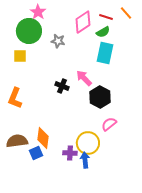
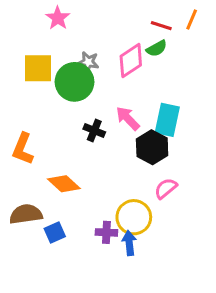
orange line: (126, 13) -> (192, 20), turned 64
pink diamond: (83, 22) -> (131, 61), moved
green circle: (29, 31) -> (75, 82), moved
cyan rectangle: (105, 53) -> (167, 120), moved
yellow square: (20, 56) -> (38, 68), moved, size x1.5
orange diamond: (43, 138) -> (64, 184), moved, turned -55

